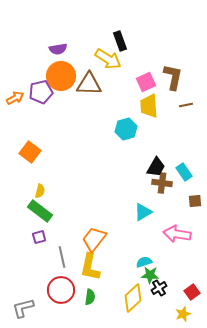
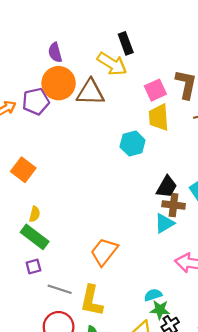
purple semicircle: (58, 49) -> (55, 52), turned 84
cyan triangle: (143, 212) -> (164, 223), moved
orange trapezoid: (94, 239) -> (104, 252), moved
gray line: (62, 257) -> (60, 289), turned -60

